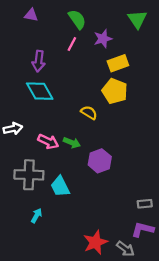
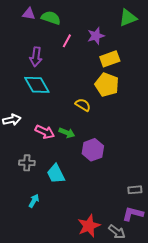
green semicircle: (77, 19) -> (51, 18), moved, turned -36
green triangle: (137, 19) -> (128, 18), turned 42
gray cross: (29, 175) -> (27, 163), size x0.6

